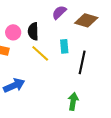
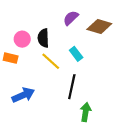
cyan rectangle: (64, 46) -> (76, 54), turned -32
black line: (82, 62) -> (72, 87), moved

